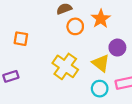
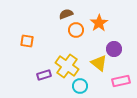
purple rectangle: (11, 76) -> (44, 75), moved
cyan circle: (100, 89) -> (80, 86), moved

